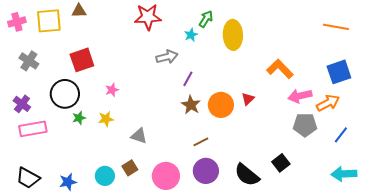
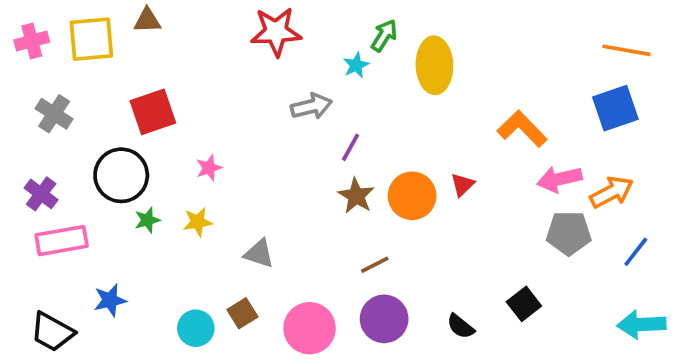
blue square: (339, 72) -> (615, 108), moved
black semicircle: (247, 175) -> (461, 326), size x0.6
blue star: (68, 182) -> (110, 300), moved

